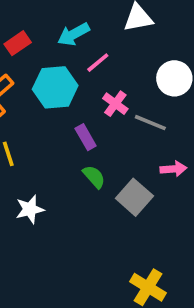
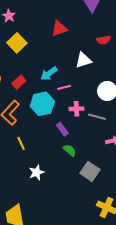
pink line: (98, 63) -> (64, 87), turned 32
pink cross: (115, 104) -> (76, 109), turned -32
gray square: (134, 197) -> (90, 171), moved

